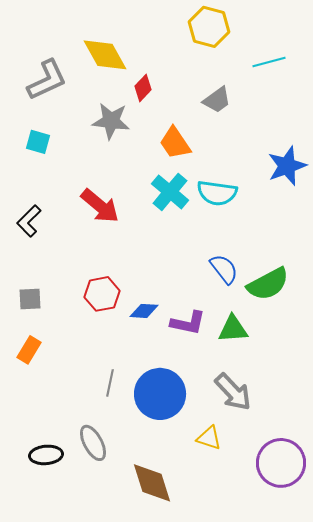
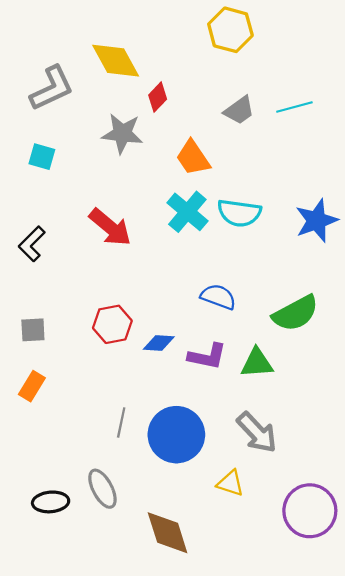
cyan line: (269, 62) -> (294, 107), moved
blue star: (287, 166) -> (316, 221), moved
blue semicircle: (224, 269) -> (218, 297), moved, turned -32

